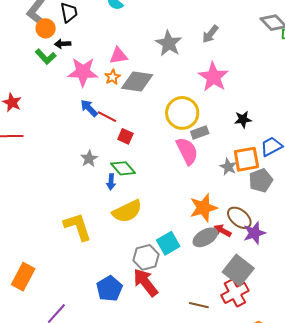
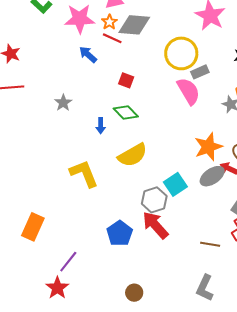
red line: (107, 117) -> (112, 38), moved
gray star: (89, 159) -> (63, 103), moved
blue arrow: (111, 182) -> (101, 126), moved

